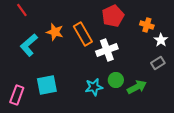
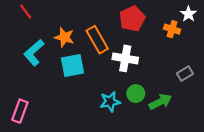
white star: (161, 40) -> (188, 14), moved
white cross: (107, 50) -> (125, 58), turned 30
cyan square: (47, 85) -> (73, 65), moved

